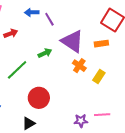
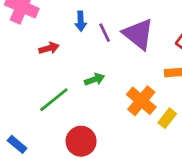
blue arrow: (32, 12) -> (81, 21), turned -96
purple triangle: (72, 41) -> (138, 34), moved
orange cross: (79, 66) -> (141, 101), size x1.5

